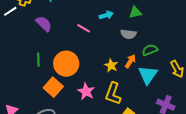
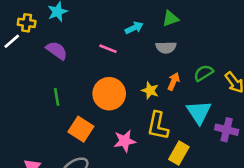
green semicircle: (150, 50) -> (204, 73), moved
orange circle: (66, 64) -> (109, 94), moved
cyan triangle: (148, 75) -> (199, 112), moved
pink star: (86, 91) -> (125, 141), moved, turned -30

